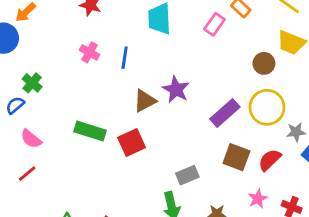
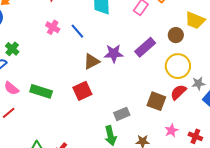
blue line: (125, 58) -> (77, 31), turned -49
purple star: (176, 89) -> (114, 53), turned -30
purple rectangle: (225, 113) -> (145, 47), moved
green rectangle: (90, 131) -> (41, 91), moved
red semicircle: (270, 160) -> (178, 92), moved

